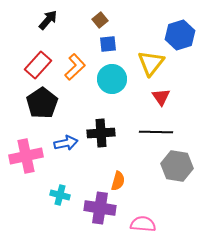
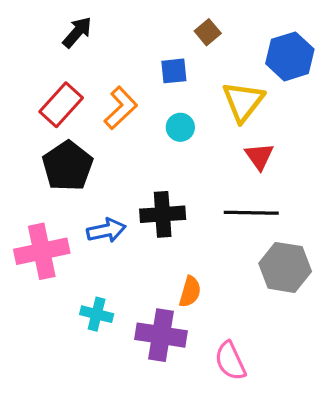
brown square: (100, 20) -> (208, 32), moved
cyan circle: (112, 79) -> (180, 127), size x0.6
pink semicircle: (143, 224) -> (230, 361), turned -120

